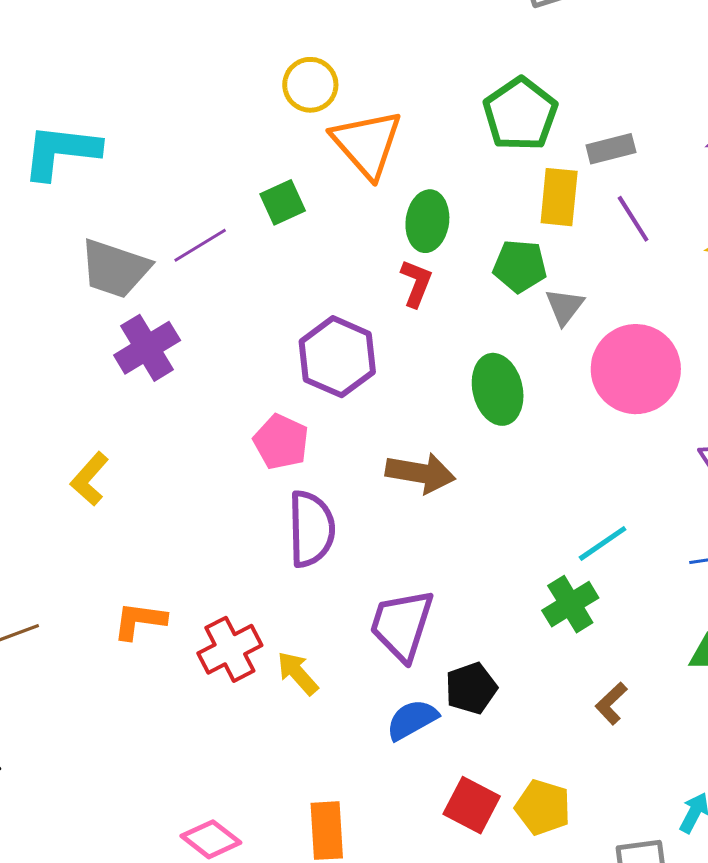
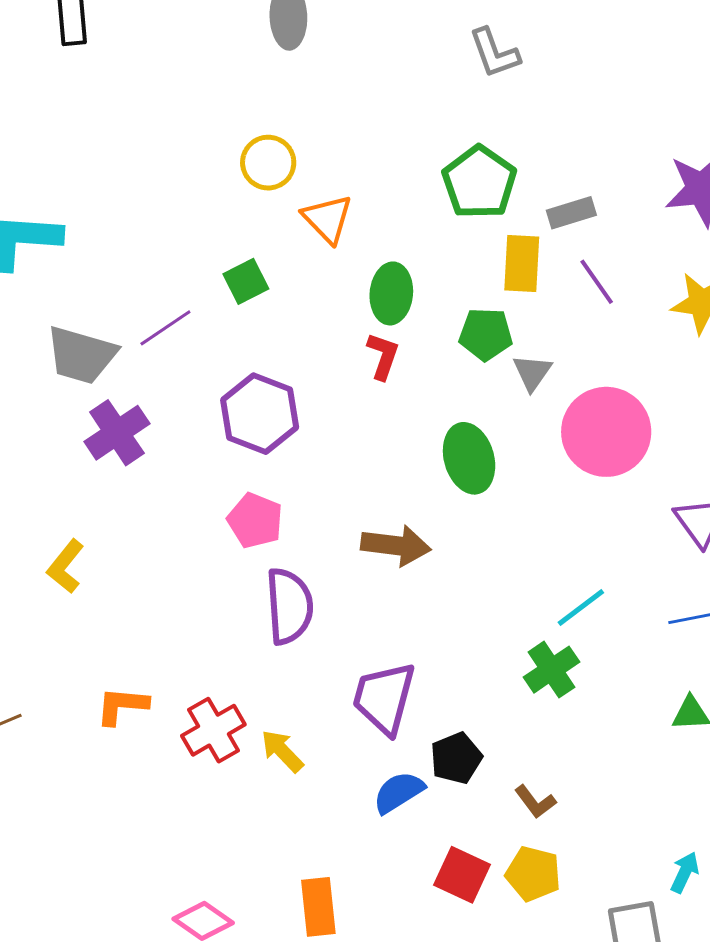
orange triangle: (367, 144) -> (327, 219), size x0.7
purple hexagon: (337, 357) -> (260, 414), moved
brown L-shape: (611, 703) -> (535, 802), moved, turned -81

